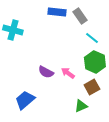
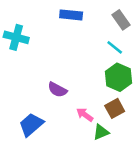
gray rectangle: (80, 16) -> (121, 20), moved
pink arrow: (68, 73) -> (85, 115), moved

